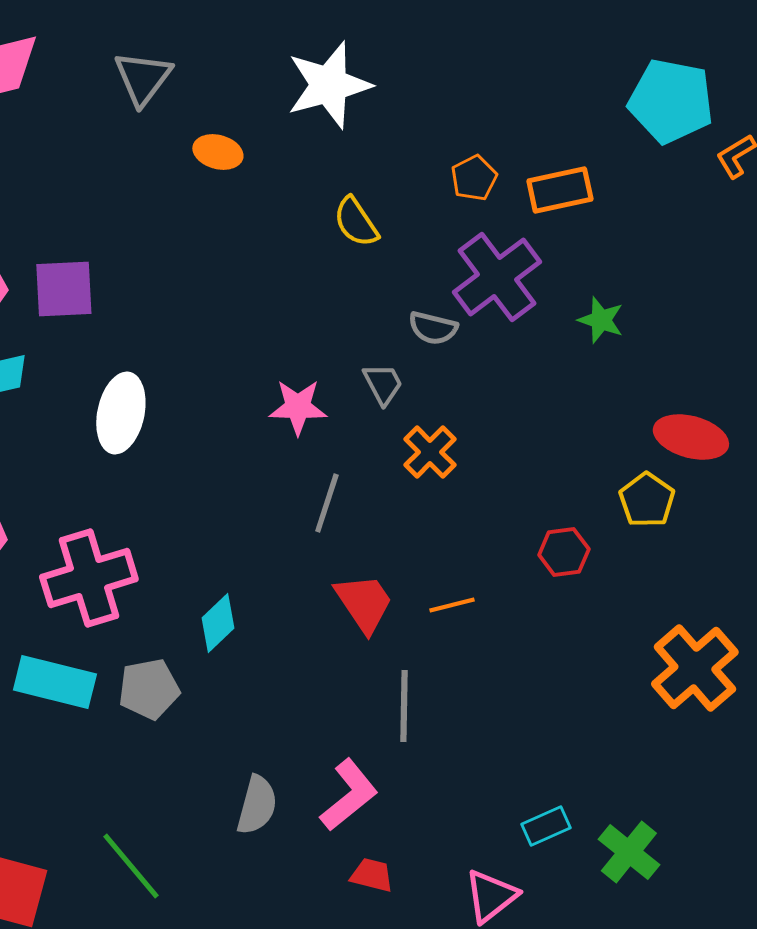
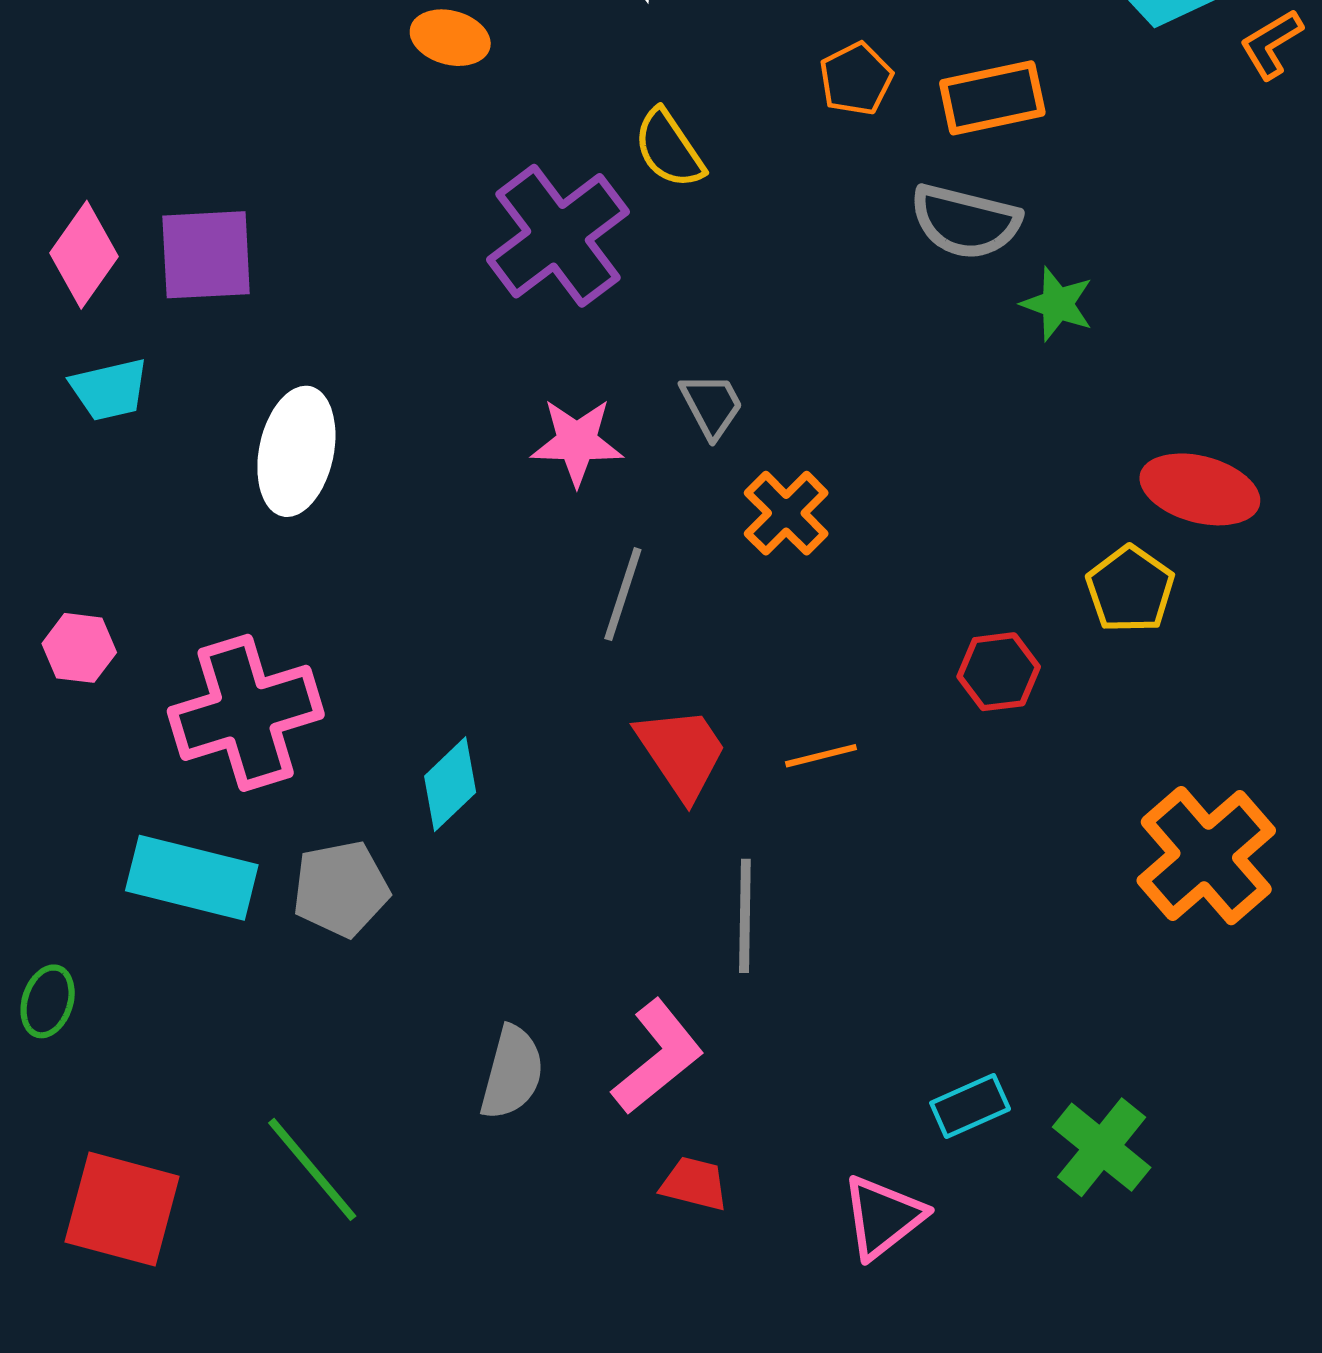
purple cross: (497, 277) -> (558, 236), moved
gray semicircle: (433, 328) -> (965, 222), moved, size x1.4

